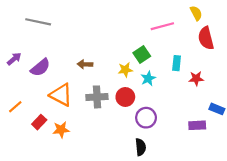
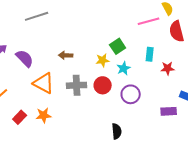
gray line: (38, 22) -> (37, 16), moved, turned -30
pink line: (162, 26) -> (149, 21), moved
purple semicircle: (40, 68) -> (25, 58), turned -96
purple circle: (146, 118) -> (131, 94), moved
red rectangle: (39, 122) -> (20, 117), moved

